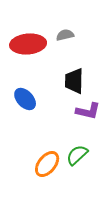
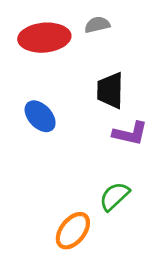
orange ellipse: (47, 164) -> (73, 231), moved

